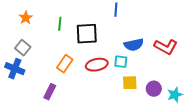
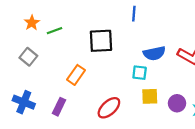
green line: (60, 24) -> (54, 31), moved, turned 64
red ellipse: (97, 65) -> (109, 108), moved, turned -30
blue cross: (15, 69) -> (24, 102), moved

